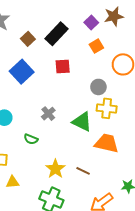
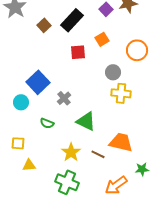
orange square: (96, 46) -> (102, 39), moved
blue square: (22, 72) -> (38, 82), moved
green triangle: (82, 122) -> (86, 121), moved
orange trapezoid: (107, 143) -> (121, 142), moved

